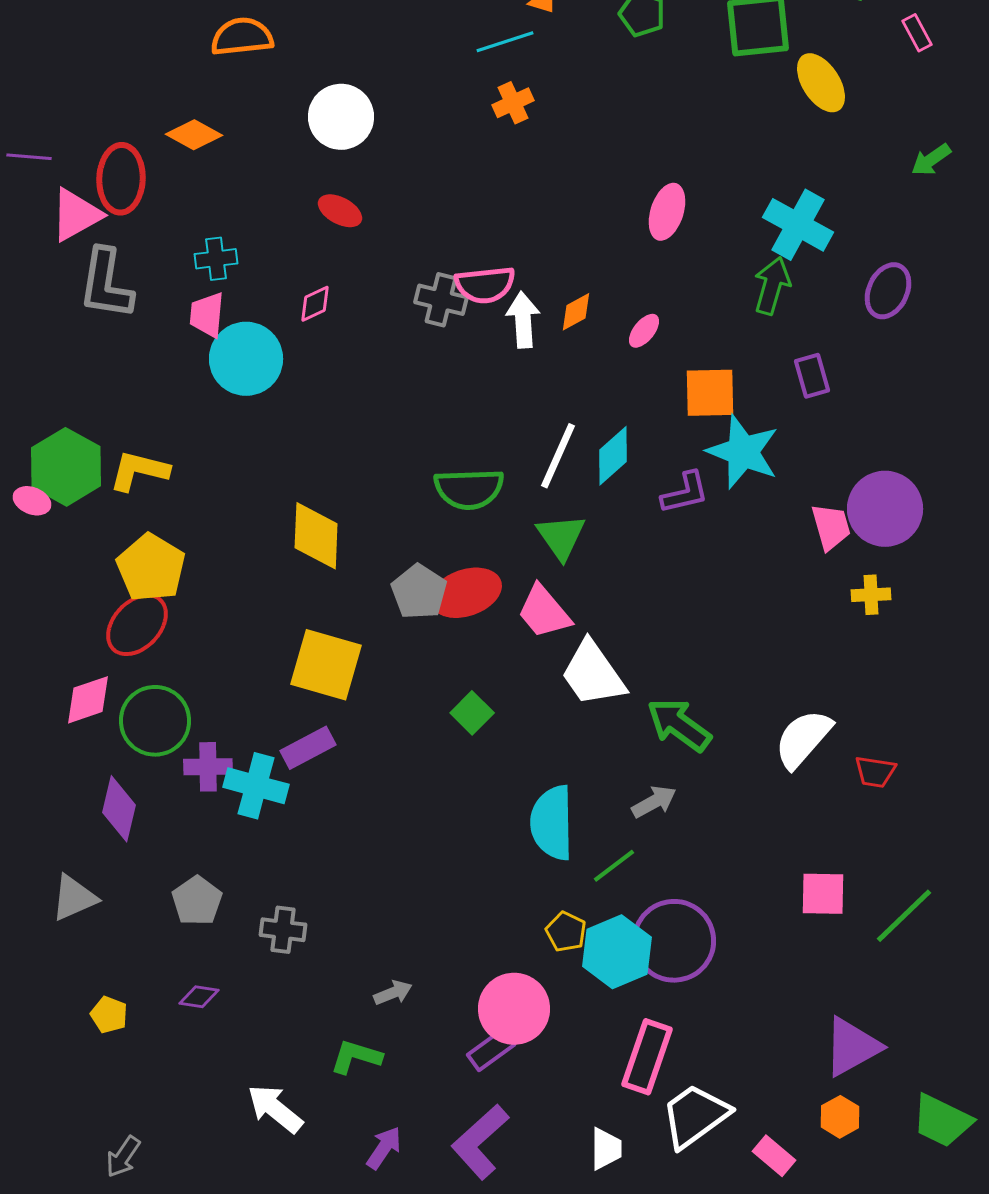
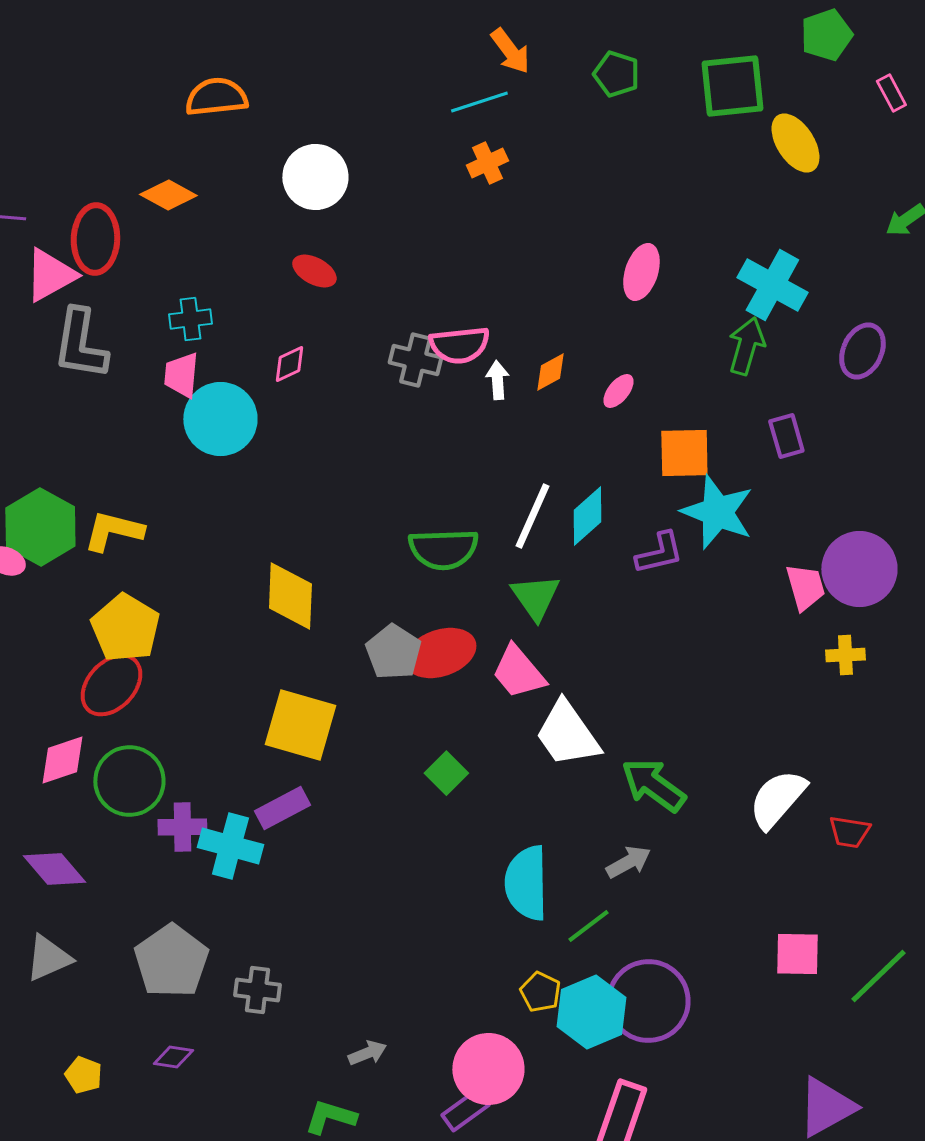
white arrow: (523, 320) -> (497, 380), size x0.7
purple diamond: (119, 809) -> (54, 869), moved, turned -54
gray pentagon: (197, 901) -> (171, 961), size x1.5

